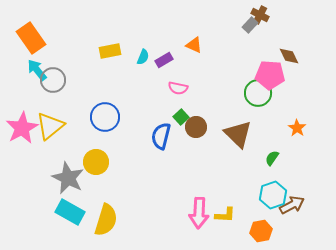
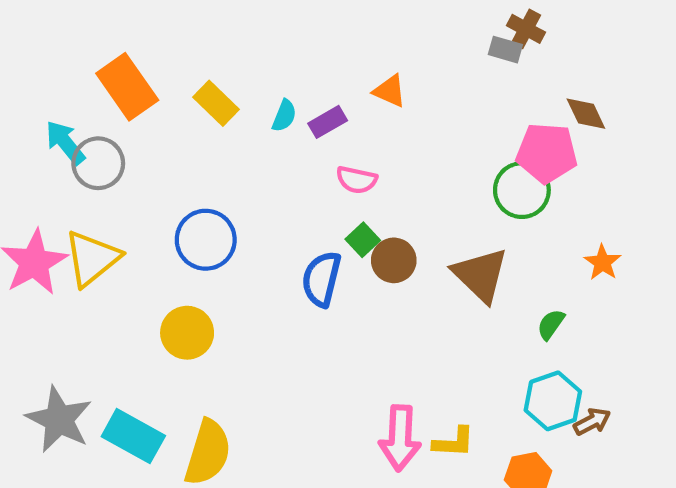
gray rectangle: (250, 25) -> (505, 50), turned 63
orange rectangle: (31, 38) -> (127, 87), moved
yellow rectangle: (110, 51) -> (216, 103), turned 55
gray star: (68, 178) -> (59, 419), moved
brown arrow: (292, 205) -> (592, 422), size x0.7

